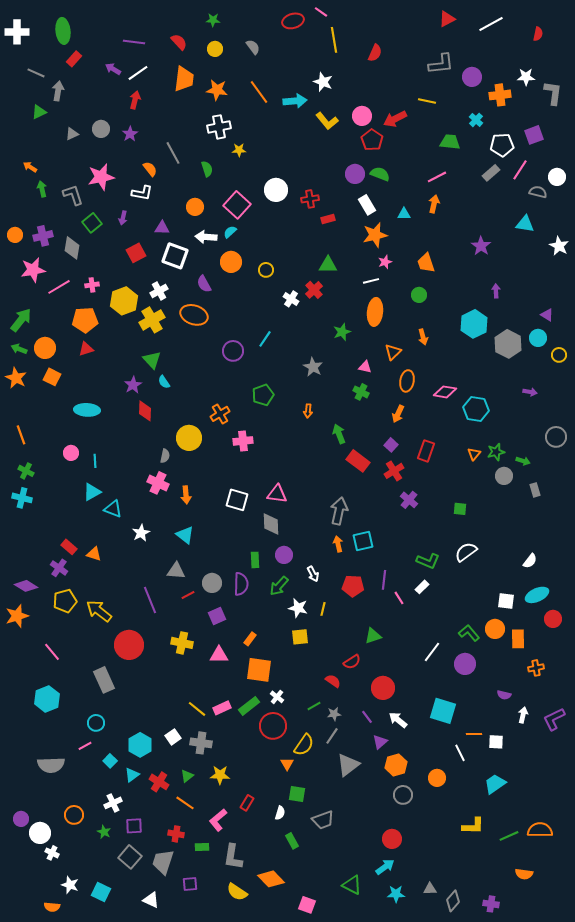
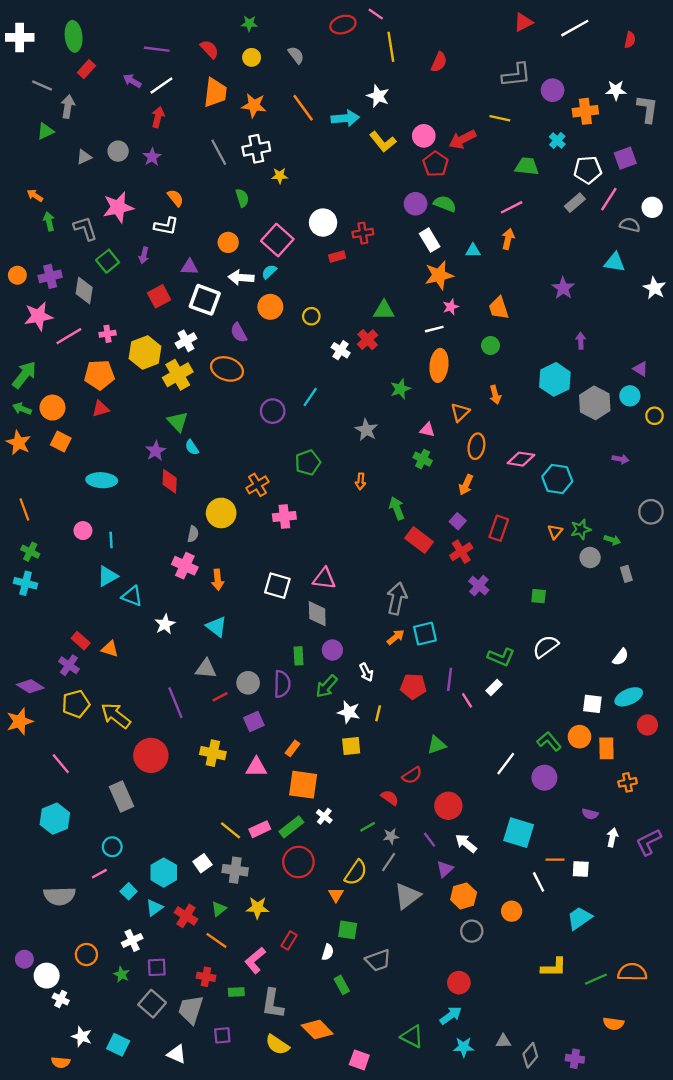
gray line: (173, 153) -> (219, 152), moved
red rectangle: (328, 219) -> (337, 256), moved
orange arrow: (338, 544) -> (396, 637), turned 63
red circle: (273, 726) -> (298, 862), moved

